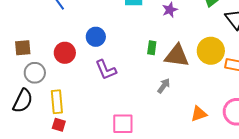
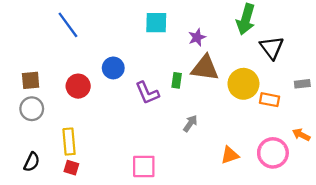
brown triangle: (177, 56) -> (205, 68), moved
purple L-shape: (106, 70) -> (147, 93), moved
gray circle: (35, 73) -> (32, 109), moved
black semicircle: (23, 101) -> (32, 162), moved, size x0.7

